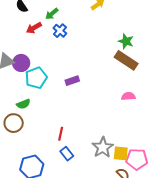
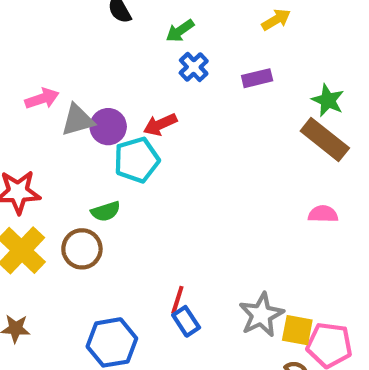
red arrow: (34, 28) -> (160, 124), moved
purple rectangle: (72, 81) -> (257, 78), moved
red line: (61, 134) -> (177, 300), moved

